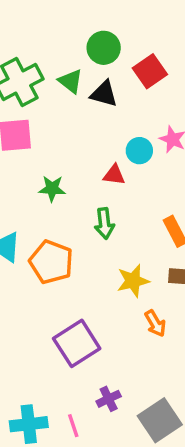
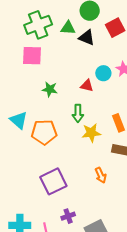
green triangle: (71, 81) -> (68, 28), turned -42
orange pentagon: (51, 262) -> (44, 132), turned -30
yellow star: (133, 281) -> (91, 133), moved

